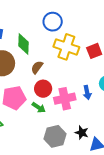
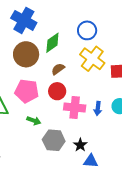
green diamond: (23, 44) -> (52, 43), turned 35
green arrow: (39, 107) -> (34, 121), moved, turned -32

